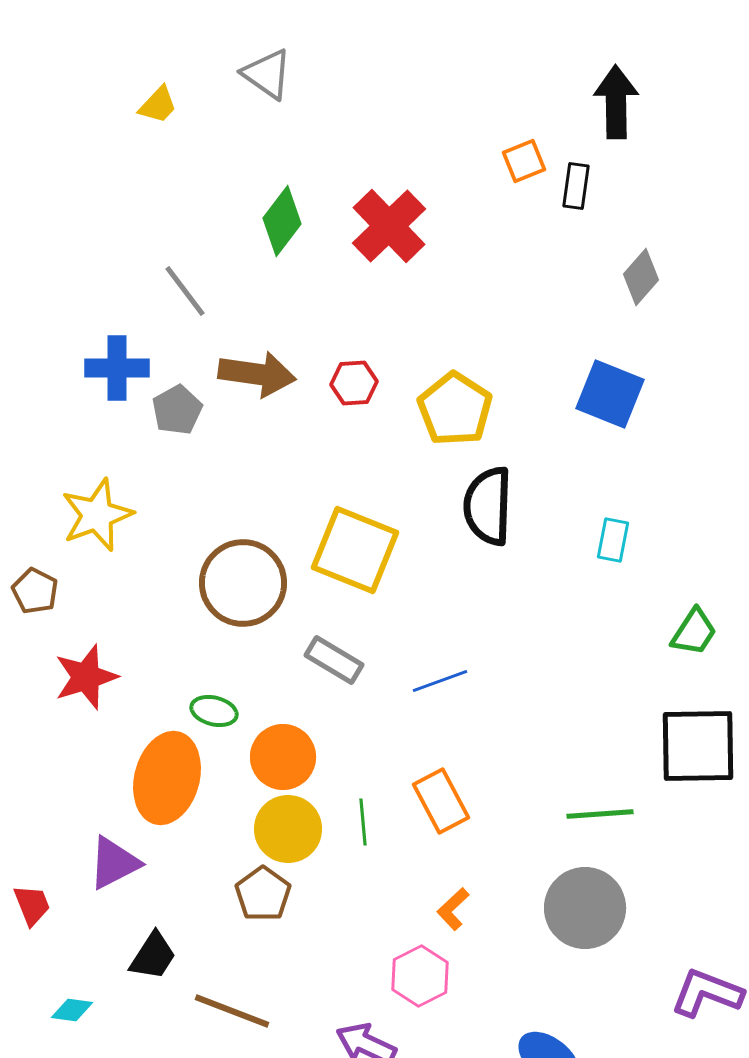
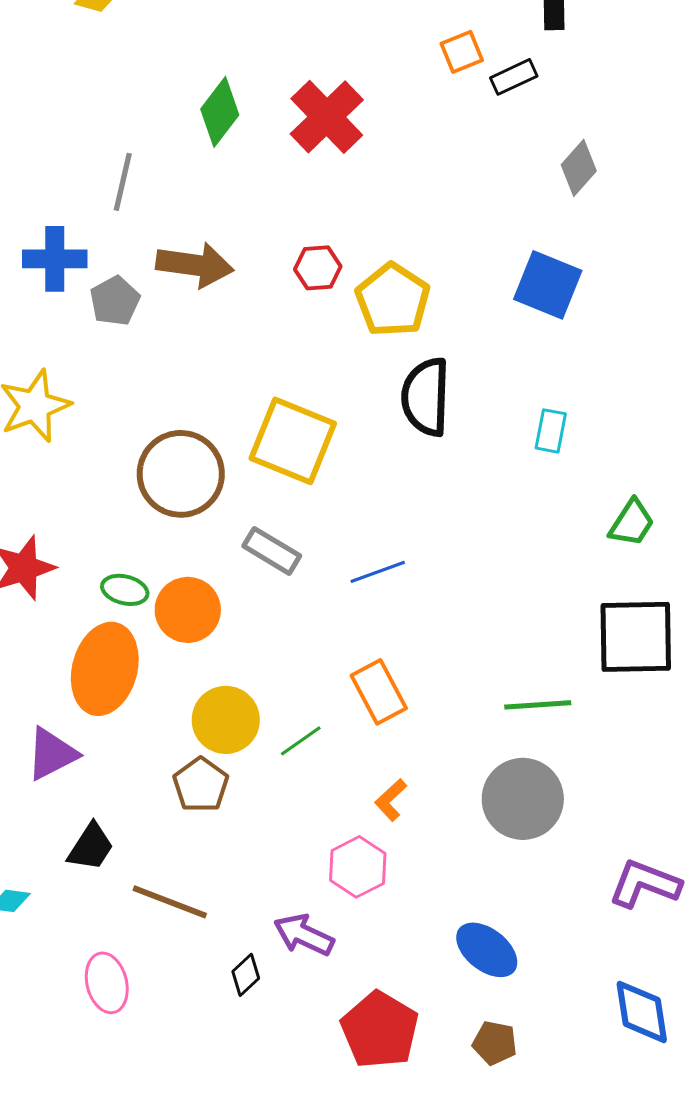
black rectangle: (576, 186) -> (514, 77), turned 57
gray line: (185, 291) -> (123, 182), turned 50
red hexagon: (354, 383) -> (318, 268), moved
green ellipse: (214, 711) -> (125, 590), moved
orange circle: (283, 757) -> (188, 610), moved
green line: (363, 822) -> (301, 741), moved, turned 60

